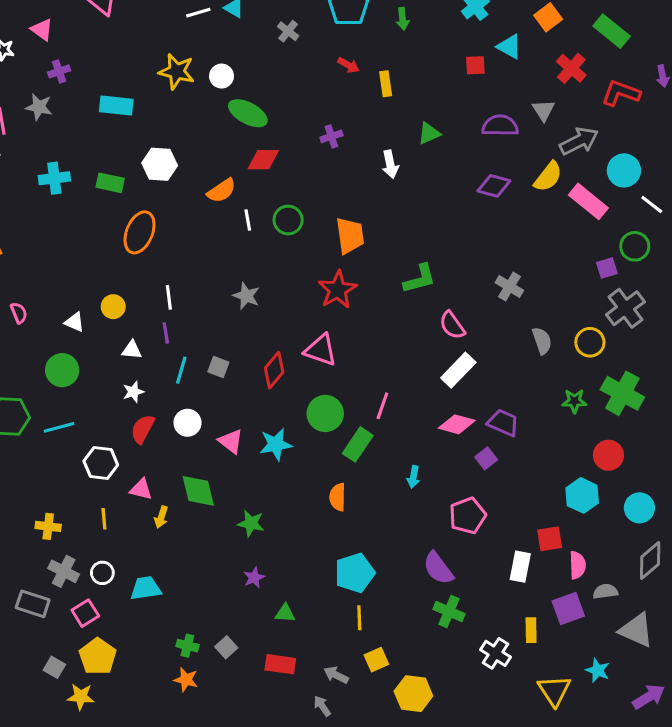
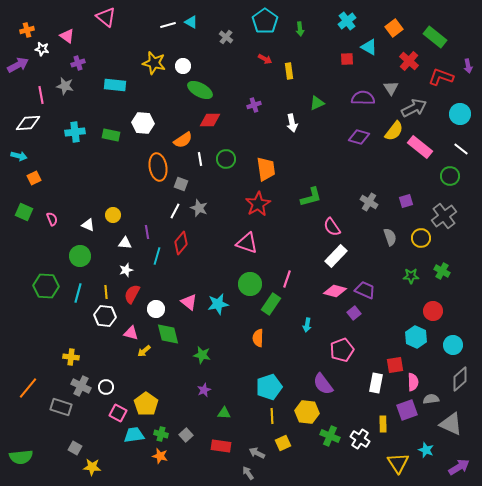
cyan circle: (624, 170) -> (460, 114), moved
orange ellipse: (140, 232) -> (158, 167), moved, turned -32
purple square: (607, 268) -> (406, 201), moved
white line: (169, 297) -> (175, 211), moved, turned 35
gray square: (218, 367) -> (181, 184), moved
red diamond: (274, 370) -> (181, 243), moved
green cross: (622, 393) -> (442, 271), size x0.6
white circle: (187, 423) -> (156, 309), moved
cyan line: (59, 427) -> (78, 293), turned -60
yellow arrow: (161, 517) -> (144, 351), turned 32
yellow line: (104, 519) -> (106, 292), moved
cyan trapezoid: (146, 588) -> (134, 435), moved
green cross: (449, 612) -> (330, 436), moved
pink square: (85, 613) -> (118, 413), moved, turned -30
yellow pentagon: (98, 656) -> (146, 404), moved
yellow hexagon: (413, 694) -> (307, 412), moved

